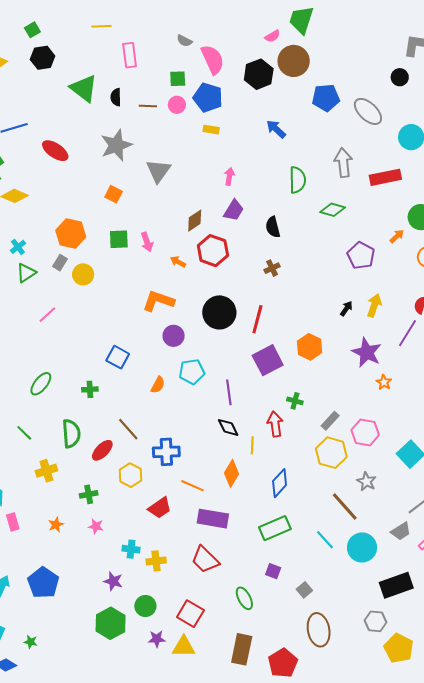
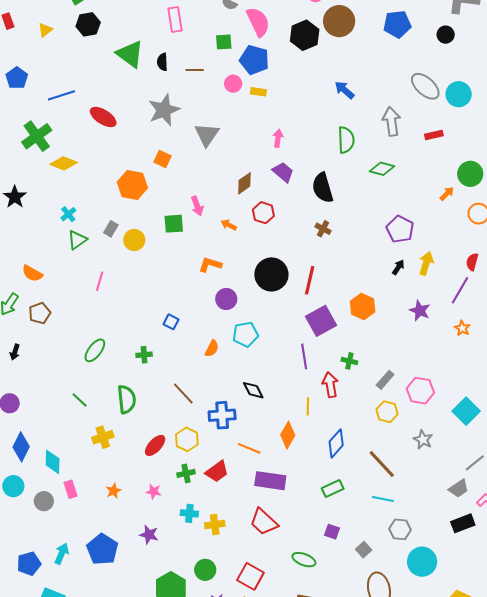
blue pentagon: (326, 98) -> (397, 24), moved
pink circle: (177, 105) -> (233, 84), moved
gray ellipse: (368, 111) -> (425, 86), moved
blue arrow: (276, 129) -> (344, 90), moved
red rectangle: (385, 177) -> (434, 135), size x0.6
purple trapezoid: (234, 210) -> (283, 172), turned -80
black semicircle: (273, 227) -> (323, 188), size x1.4
orange hexagon: (71, 234) -> (132, 185), moved
green square: (119, 239) -> (174, 224), moved
red hexagon: (213, 251) -> (263, 213), size x0.7
purple pentagon: (361, 255) -> (400, 229), moved
brown cross: (272, 268) -> (323, 229), turned -35
orange L-shape: (158, 301) -> (210, 265), size x0.7
pink line: (47, 315) -> (100, 281), turned -30
purple star: (367, 352) -> (420, 311), size x0.7
blue square: (118, 357) -> (171, 322), size x0.7
orange star: (384, 382) -> (462, 328), moved
purple line: (229, 392) -> (304, 356), moved
black diamond: (228, 427) -> (253, 390), moved
red ellipse: (102, 450) -> (155, 445), moved
yellow hexagon: (331, 453) -> (387, 412), size x0.7
green cross: (89, 494) -> (186, 473), moved
brown line: (345, 507) -> (382, 464), moved
green rectangle: (275, 528) -> (333, 489), size x0.7
cyan line: (325, 540) -> (383, 499), turned -35
cyan circle: (362, 547) -> (422, 562), moved
purple star: (113, 581) -> (149, 535), moved
black rectangle: (396, 585) -> (463, 523), moved, size x0.7
green ellipse: (244, 598) -> (304, 560), turned -40
gray hexagon: (376, 621) -> (400, 529), moved

